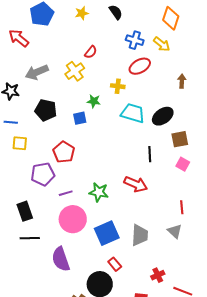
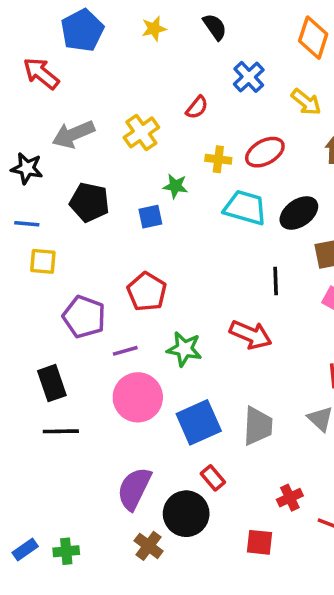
blue cross: (135, 40) -> (249, 77), turned 30
yellow arrow: (162, 44) -> (306, 102), moved
red semicircle: (91, 52) -> (197, 107), moved
red ellipse: (140, 66) -> (265, 152), moved
red pentagon: (64, 152) -> (147, 292), moved
purple pentagon: (43, 174) -> (84, 317), turned 30
purple semicircle: (61, 259) -> (134, 489), moved, turned 45

